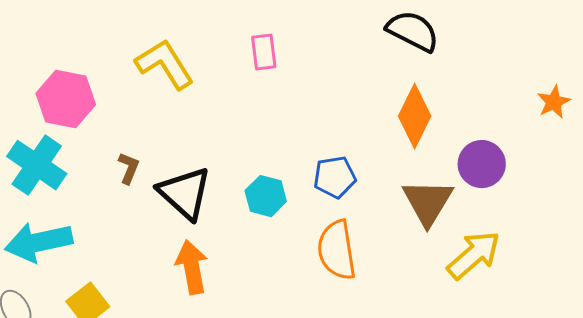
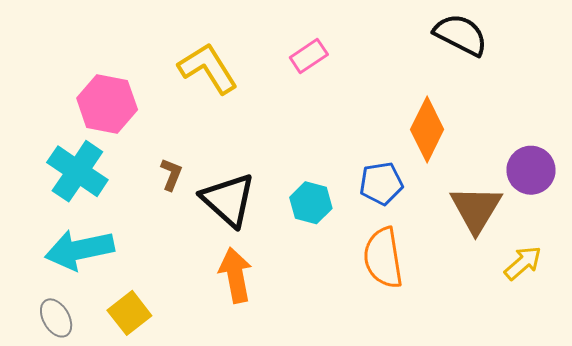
pink rectangle: (264, 52) -> (309, 56), turned 63
orange diamond: (415, 116) -> (427, 129), moved
yellow arrow: (474, 255) -> (523, 263), size x0.7

